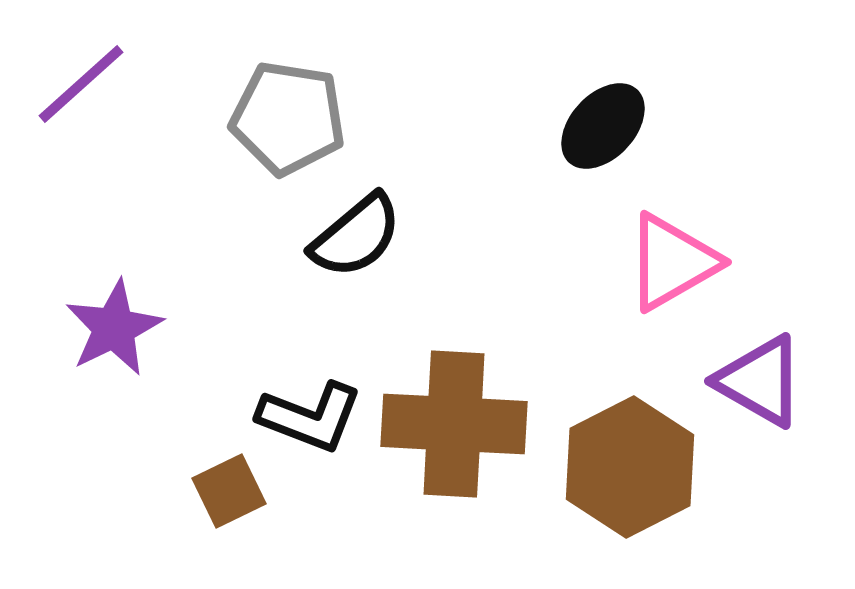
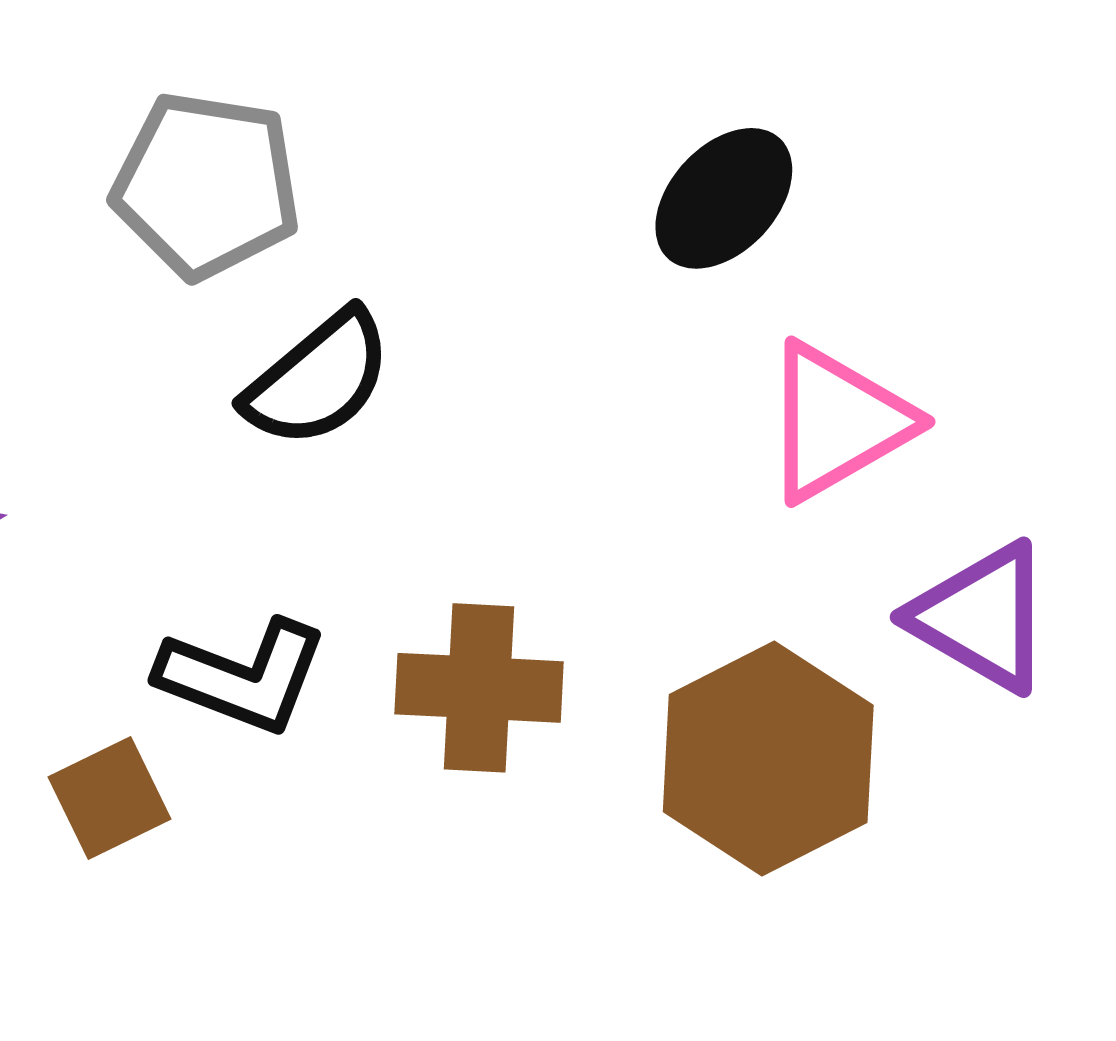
brown cross: (454, 424) -> (479, 688), size x0.7

